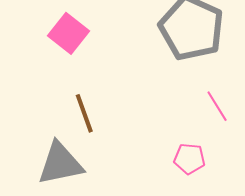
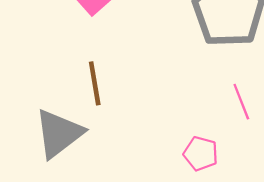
gray triangle: (60, 164) -> (59, 133), turned -36

